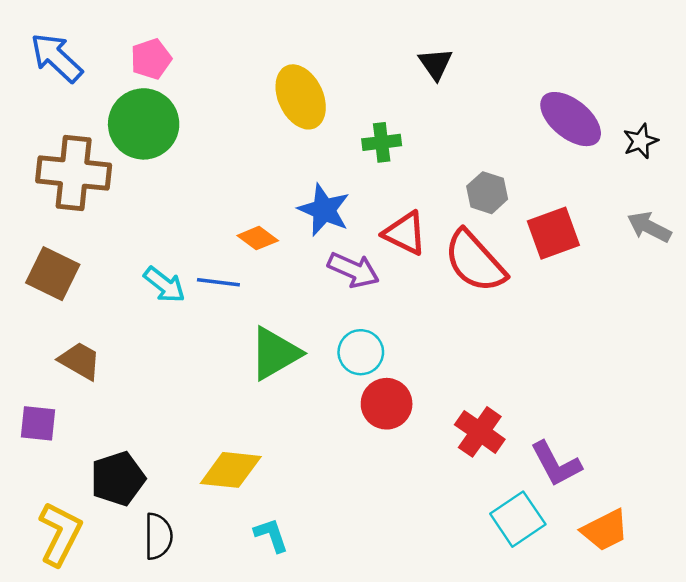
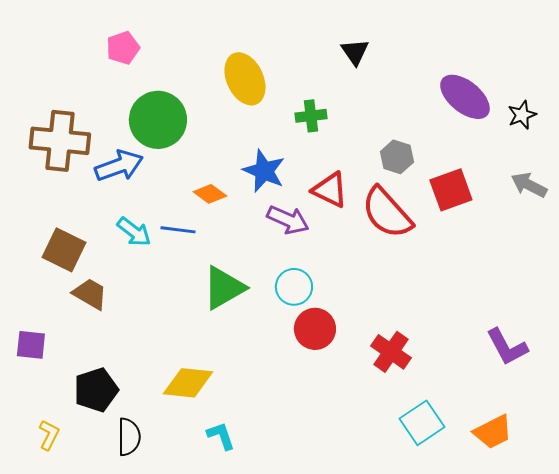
blue arrow: (56, 58) -> (119, 166), moved, turned 117
green circle: (144, 124) -> (158, 120), moved
brown square: (53, 274) -> (64, 250), moved
brown trapezoid: (80, 361) -> (90, 294), moved
purple L-shape: (556, 464) -> (507, 347), moved
yellow L-shape: (60, 534) -> (49, 435), size x0.6

